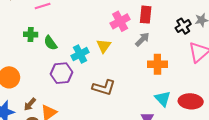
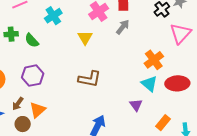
cyan cross: (80, 54) -> (53, 16), moved
orange cross: (157, 64) -> (154, 60), moved, turned -30
purple hexagon: (62, 73) -> (33, 76), moved

